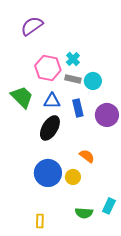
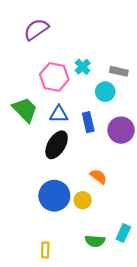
gray rectangle: (73, 79) -> (119, 71), moved

